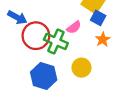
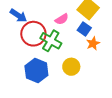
blue square: (98, 18) -> (84, 29), moved
pink semicircle: (74, 27) -> (62, 19), moved

